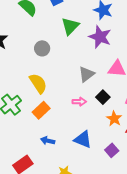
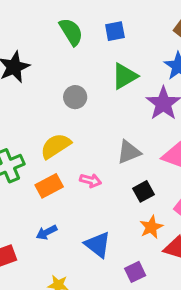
yellow semicircle: (38, 83) -> (56, 146), turned -105
pink arrow: (79, 102) -> (91, 180), moved
blue arrow: (48, 141) -> (46, 232), turned -56

